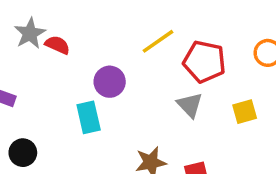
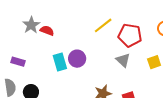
purple circle: (110, 82) -> (77, 59), moved
cyan rectangle: (89, 117) -> (60, 62), moved

